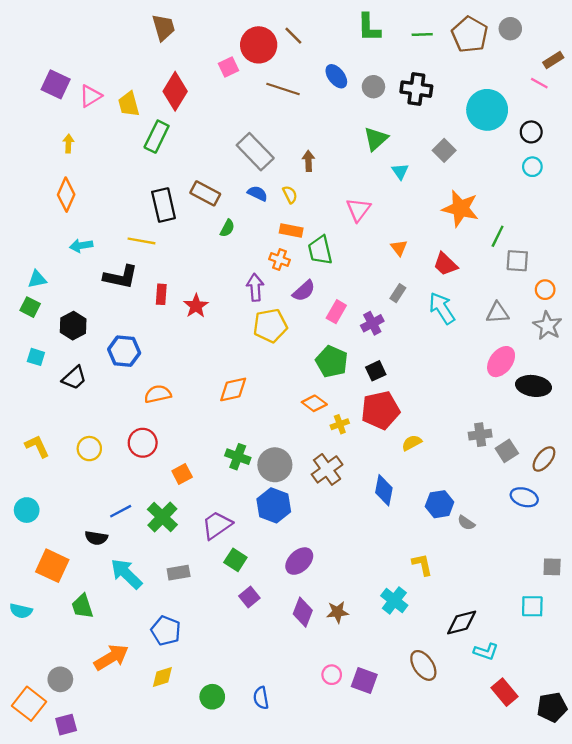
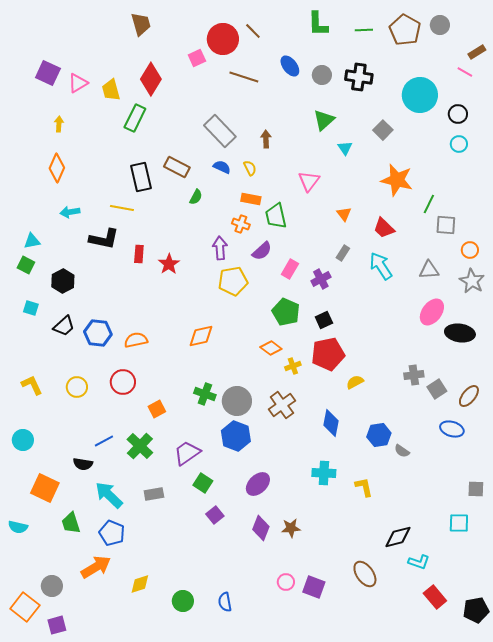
blue hexagon: (124, 351) -> (98, 333), moved
cyan cross: (394, 600) -> (324, 473), moved, turned -35
blue pentagon: (166, 631) -> (112, 533), moved

